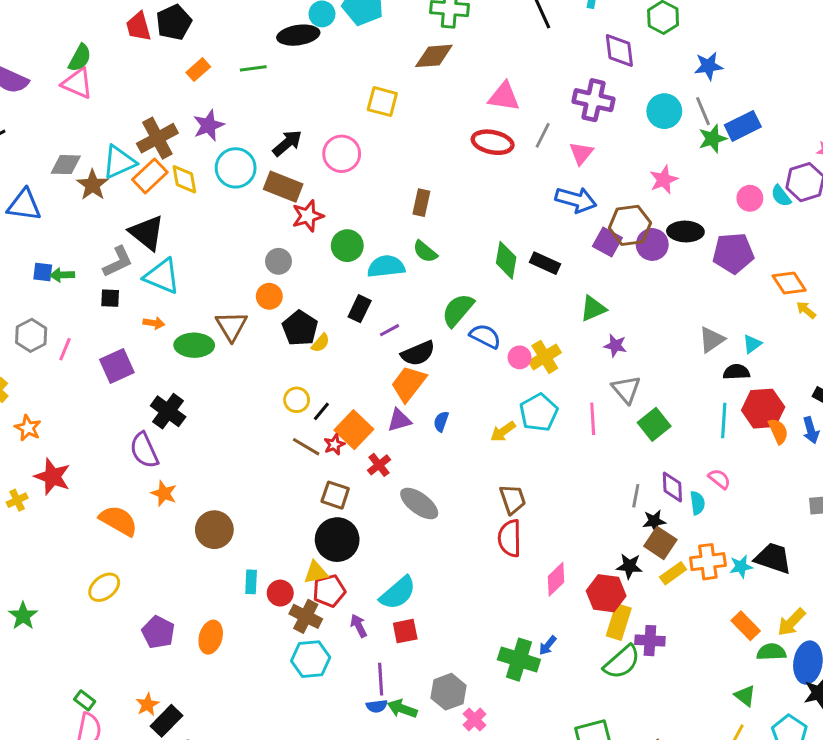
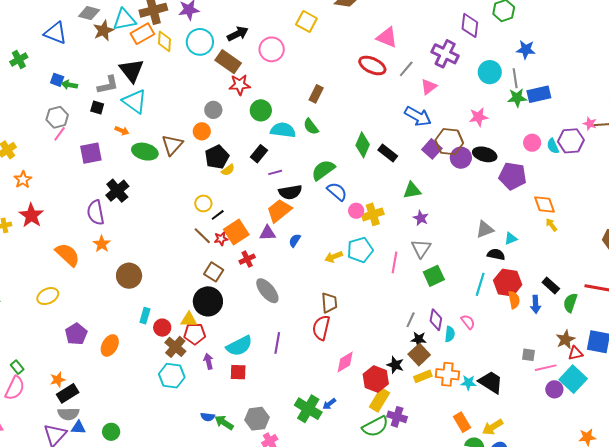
gray hexagon: (31, 335) -> (57, 117), moved
purple line: (381, 679) -> (277, 343), moved

